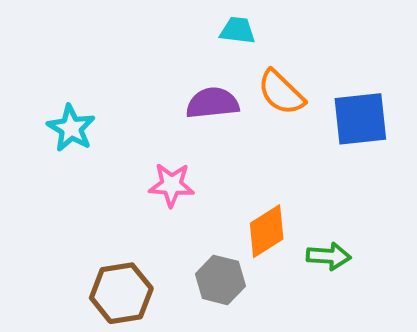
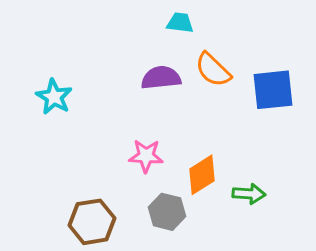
pink star: (172, 185) -> (146, 156), moved

